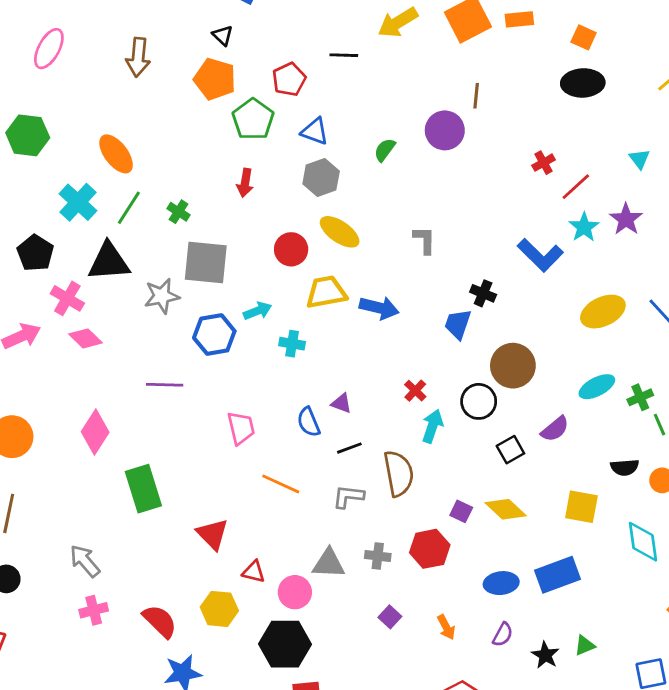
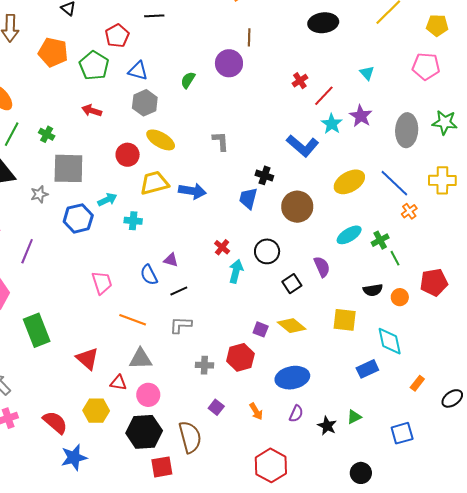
orange pentagon: (215, 79) -> (53, 52), moved
red arrow: (245, 183) -> (92, 111), turned 102
gray star: (162, 296) -> (39, 194), size x0.7
brown circle: (513, 366) -> (297, 207), moved
purple line: (165, 385) -> (27, 251), moved, turned -65
purple semicircle: (555, 429) -> (322, 267), turned -70
brown semicircle: (399, 473) -> (190, 437), moved
gray triangle: (329, 563) -> (140, 359), moved
blue rectangle: (557, 575) -> (367, 369), moved, size x0.7
blue ellipse: (501, 583) -> (292, 378), size x1.4

